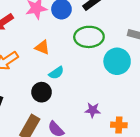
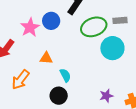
green ellipse: (89, 37) -> (94, 27), moved
cyan semicircle: (56, 73) -> (65, 75), turned -64

